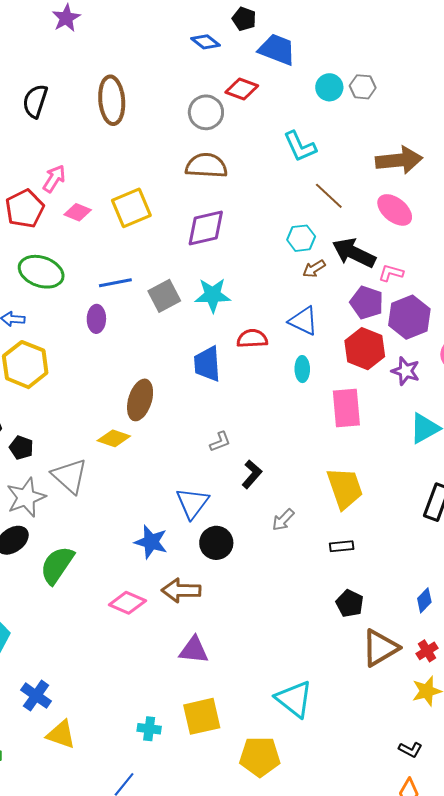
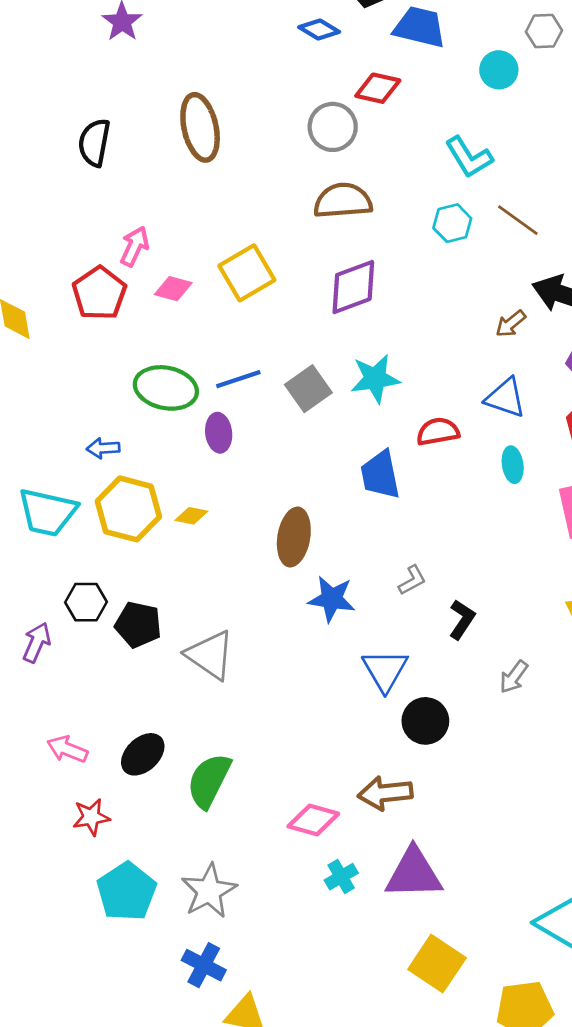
gray hexagon: (363, 87) -> (544, 31), moved
cyan hexagon: (301, 238) -> (452, 223), moved
green ellipse: (41, 272) -> (166, 388), moved
yellow diamond: (114, 438) -> (191, 516), moved, size x0.7
black pentagon: (21, 448) -> (138, 625), size x1.4
gray star: (26, 497) -> (209, 891), moved
blue star: (151, 542) -> (332, 599), moved
purple triangle: (194, 650) -> (414, 873), size x1.4
yellow square: (202, 716) -> (437, 964), turned -36
cyan cross: (149, 729) -> (341, 877), moved, turned -30

